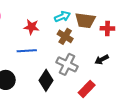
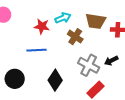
cyan arrow: (62, 17) -> (63, 18), moved
gray cross: (67, 64) -> (89, 65), moved

